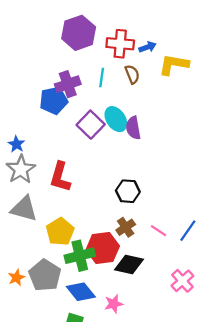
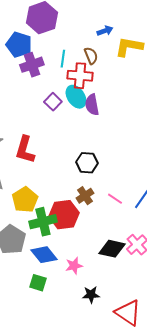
red cross: (120, 44) -> (80, 76), moved
blue pentagon: (54, 101) -> (19, 45), moved, turned 30
purple square: (91, 125) -> (53, 102), size x0.7
black diamond: (129, 264) -> (112, 249), moved

